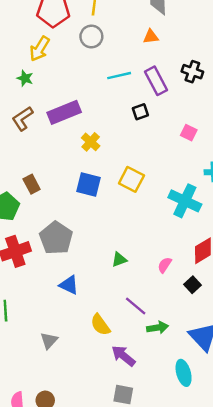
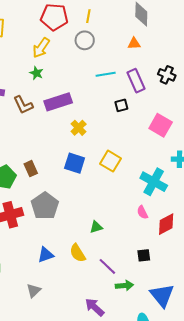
green star: (25, 78) -> (36, 73), moved
brown L-shape: (22, 119) -> (23, 105), turned -85
pink square: (189, 133) -> (161, 125), size x1.6
brown rectangle: (32, 184) -> (31, 169), moved
pink semicircle: (165, 265) -> (142, 212), moved, turned -64
blue triangle: (69, 285) -> (46, 255), moved, turned -48
black square: (192, 285) -> (144, 255), moved, turned 32
yellow semicircle: (100, 325) -> (78, 253), moved

